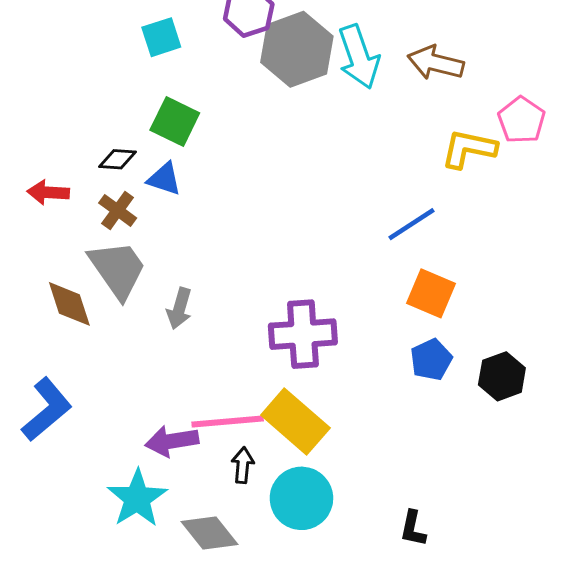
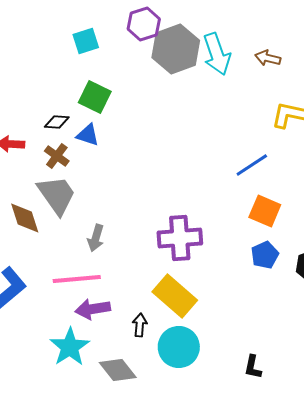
brown arrow: (436, 63) -> (268, 58), size x0.7
gray arrow: (179, 308) -> (96, 238), moved
pink line: (228, 421) -> (77, 279), moved

